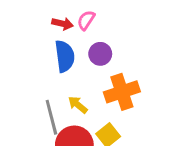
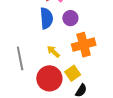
gray line: (51, 117) -> (20, 58), moved

